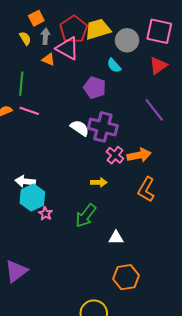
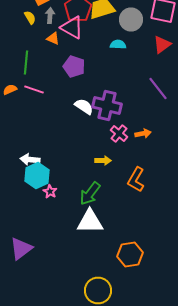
cyan semicircle: (114, 65) -> (118, 44), turned 133
purple pentagon: (95, 88) -> (74, 66), moved
orange arrow: (139, 155) -> (143, 134), size x0.7
orange L-shape: (146, 189) -> (136, 180), moved
white triangle: (116, 238) -> (90, 222), moved, size x1.8

